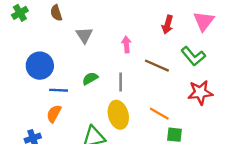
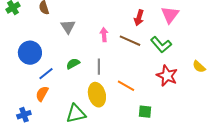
brown line: (157, 66) -> (130, 41), moved
blue line: (59, 90) -> (46, 74), turned -42
red star: (200, 93) -> (167, 76), turned 30
orange line: (159, 114) -> (126, 86), moved

